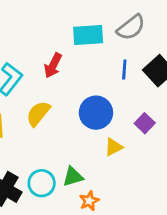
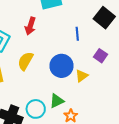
blue line: (124, 70) -> (77, 34), moved
blue circle: (96, 113) -> (62, 66), moved

